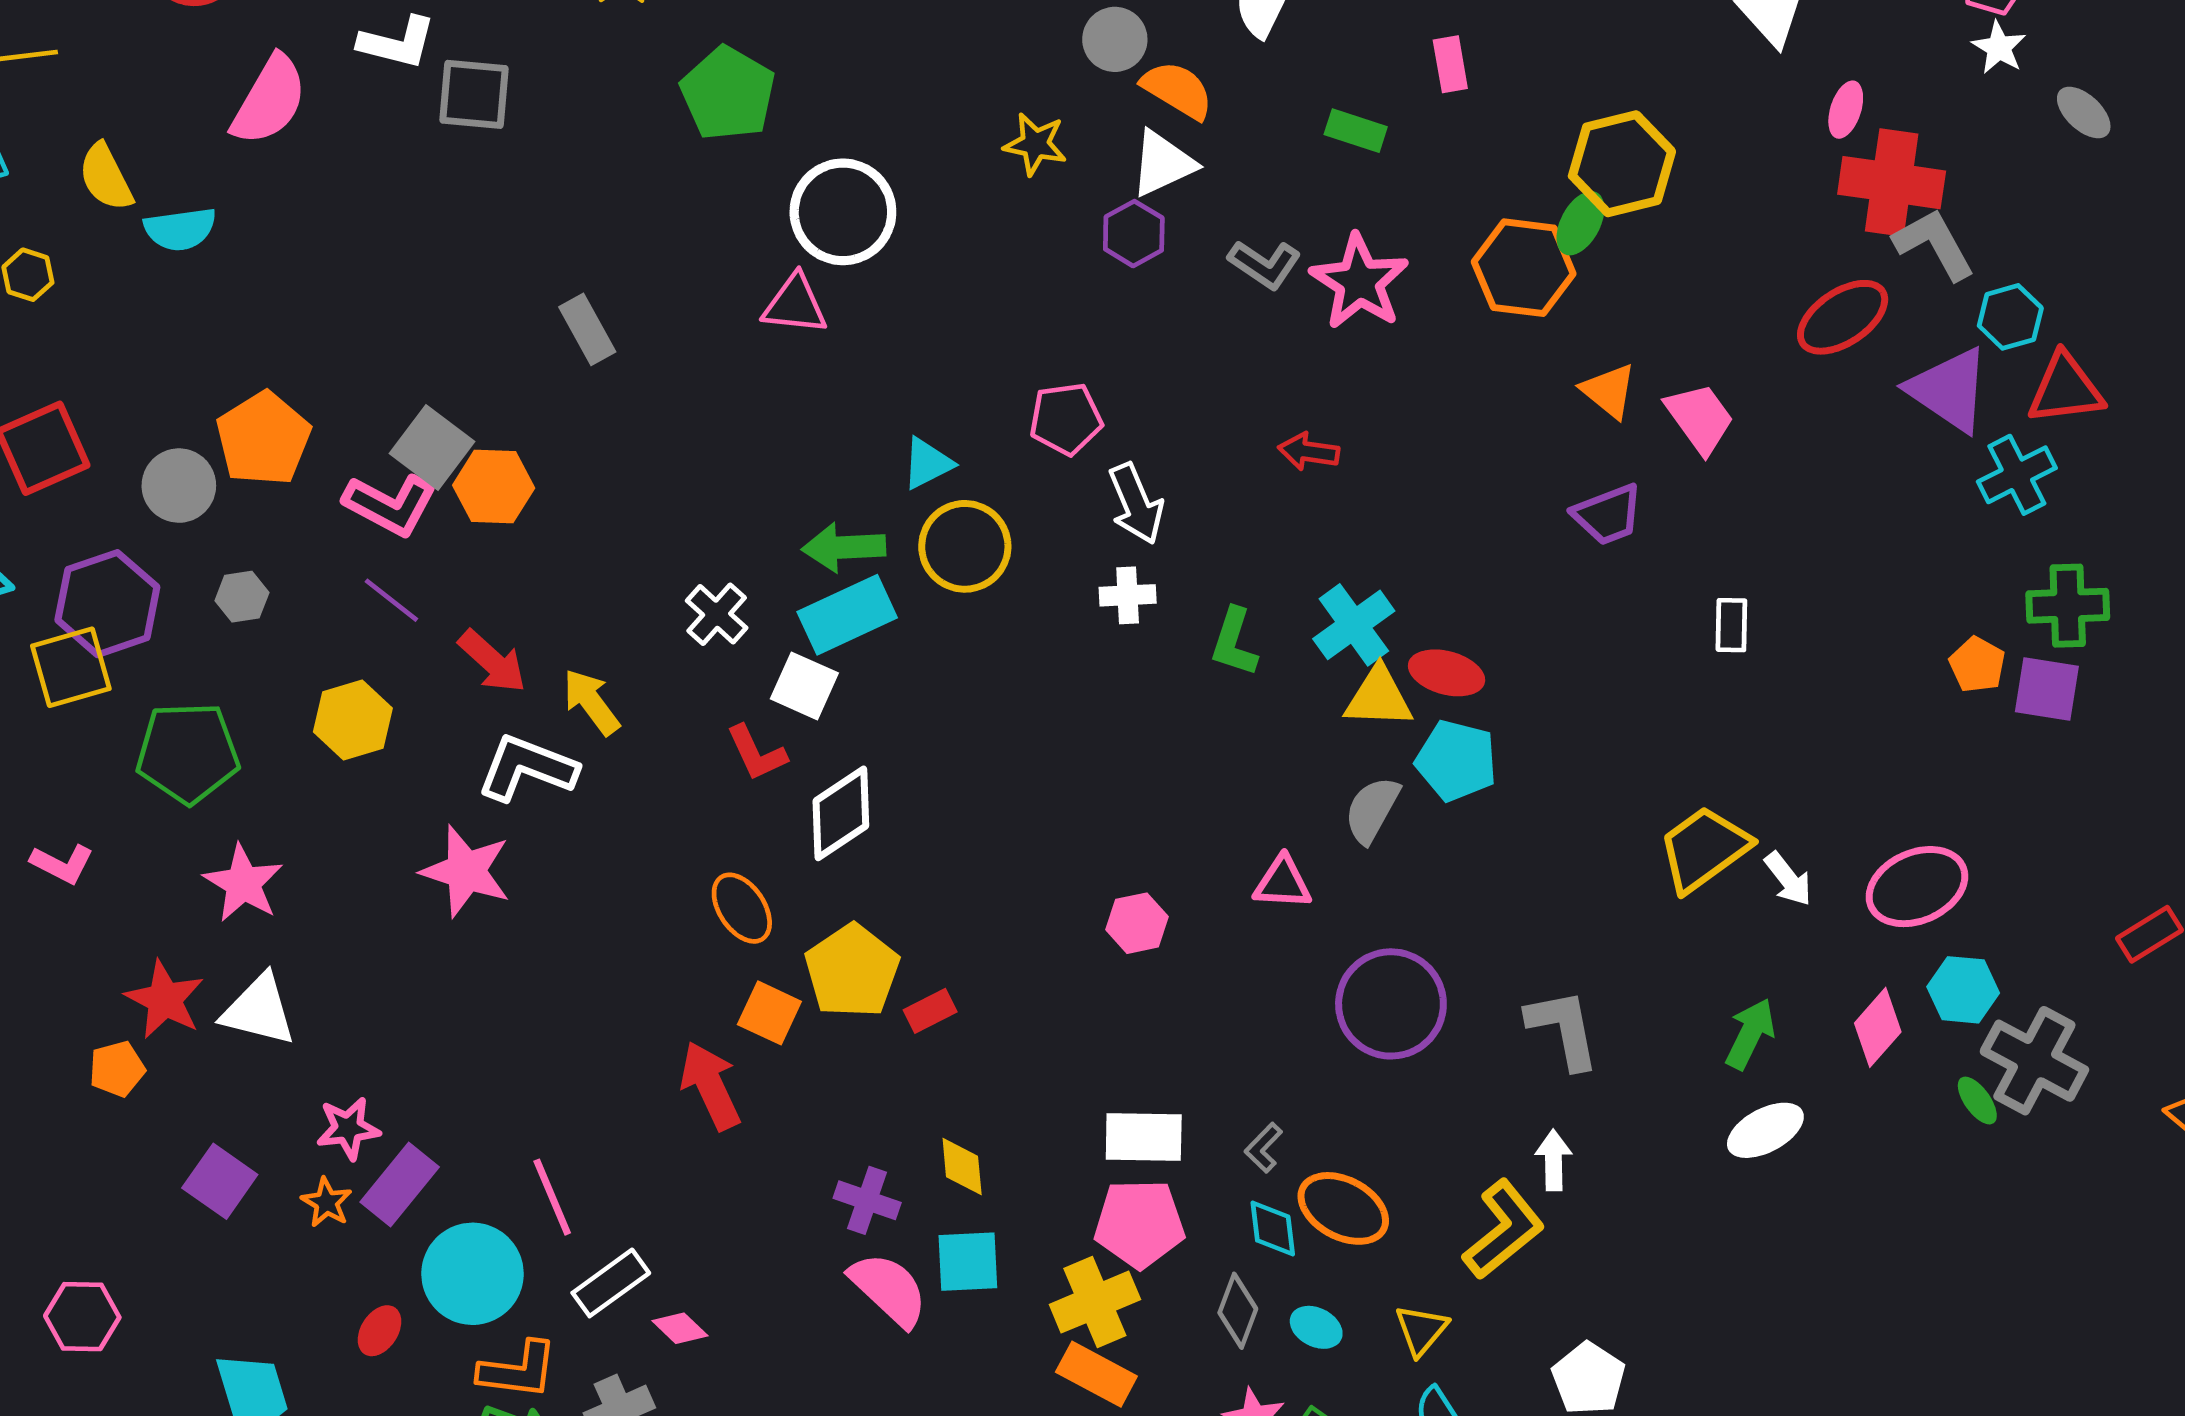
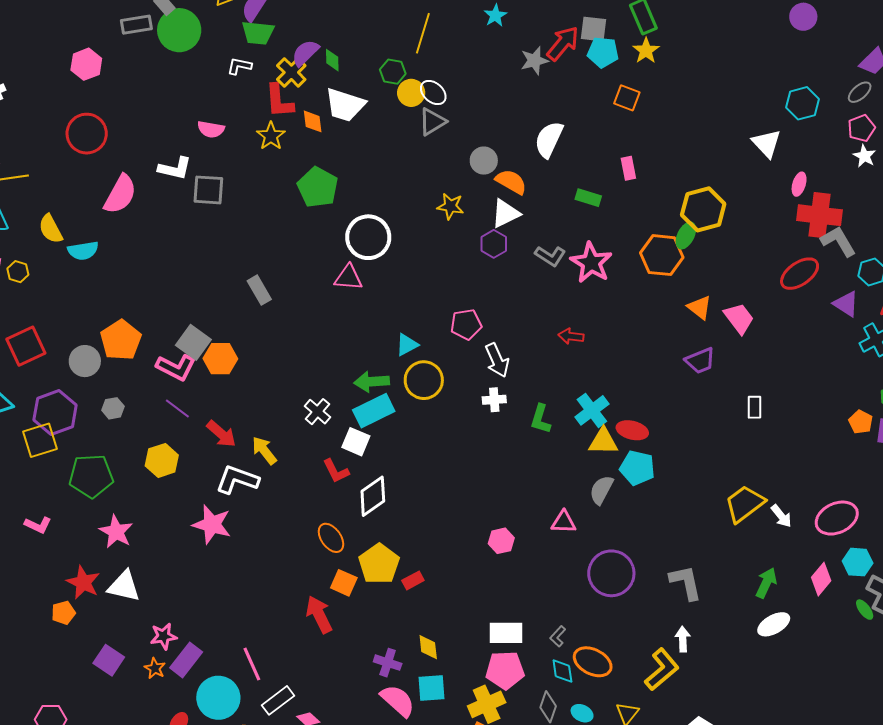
purple triangle: (1949, 390) -> (846, 304), size x0.7

